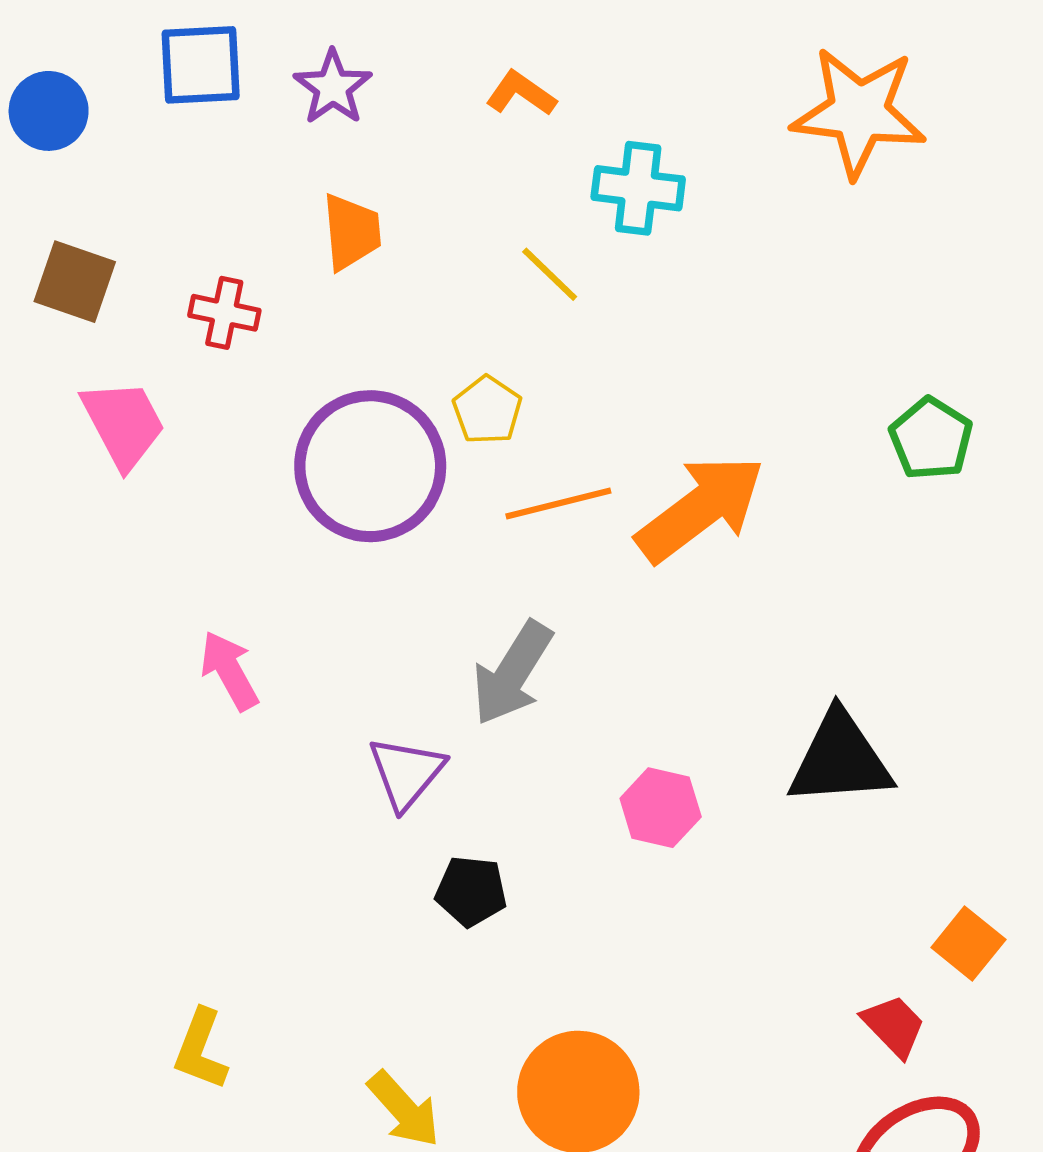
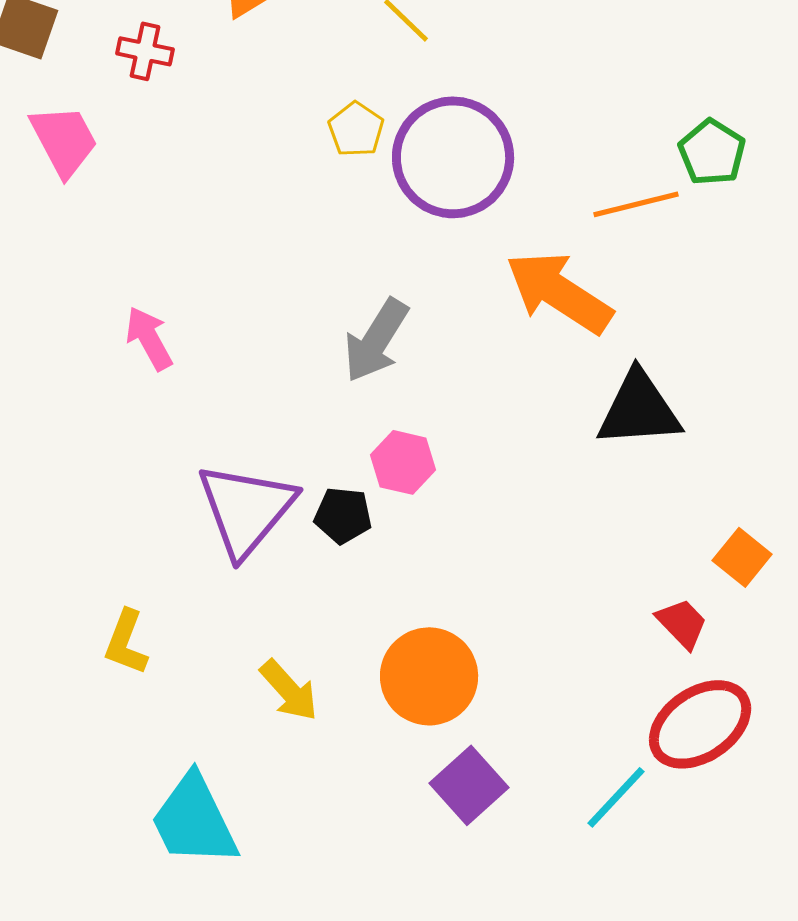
purple circle: (370, 466) -> (453, 157), moved
orange line: (558, 504) -> (636, 204), moved
orange arrow: (700, 509) -> (559, 292), moved, turned -110
purple triangle: (406, 773) -> (246, 509), moved, size x1.6
pink hexagon: (661, 808) -> (403, 462), moved

